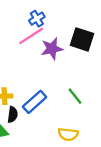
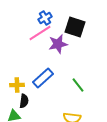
black square: (82, 39) -> (75, 27), moved
blue rectangle: (35, 102) -> (43, 78), moved

